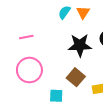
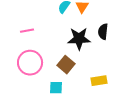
brown square: (76, 77) -> (66, 65), moved

